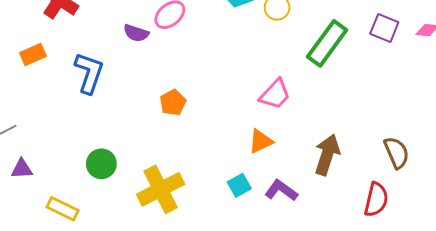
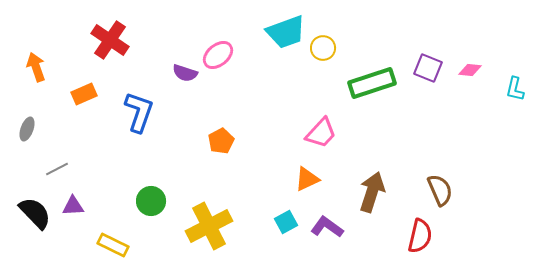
green rectangle: (327, 43) -> (372, 83), turned 36

